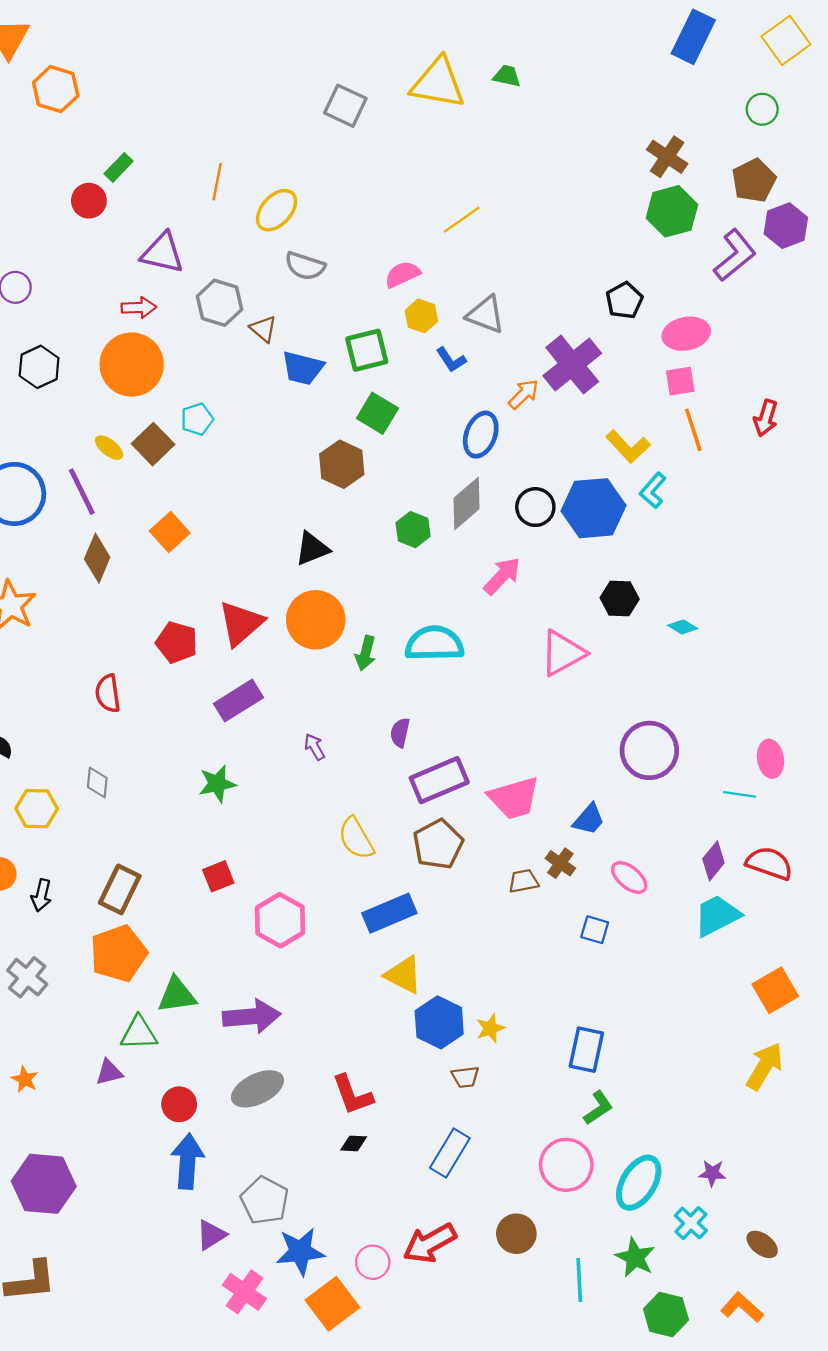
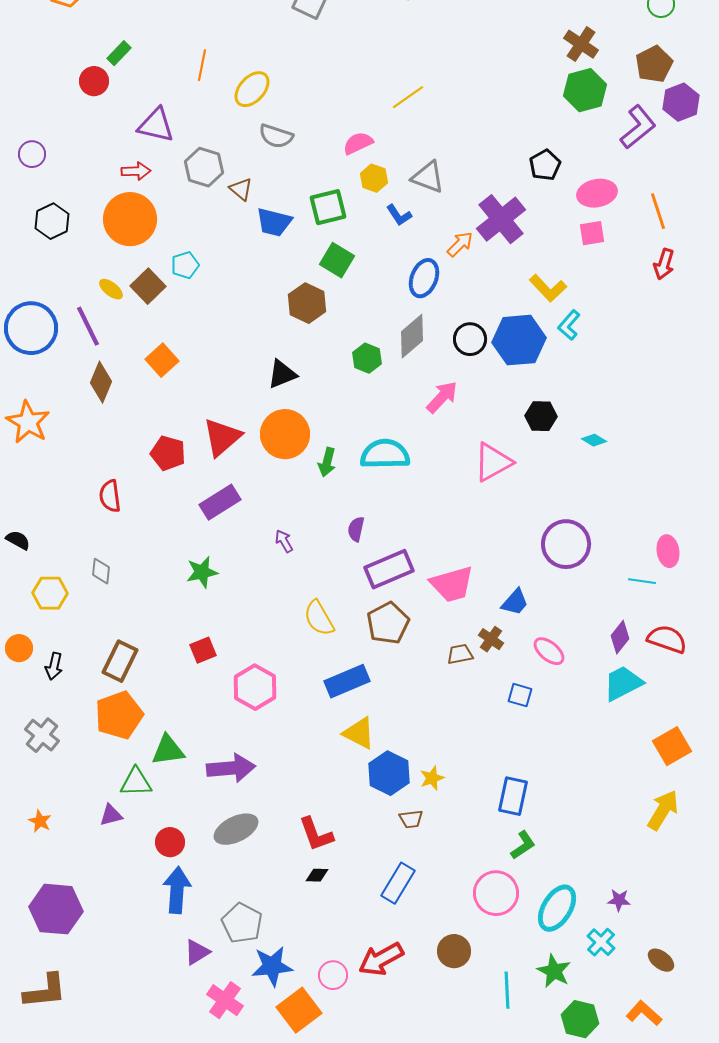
orange line: (693, 430) -> (658, 211), moved

